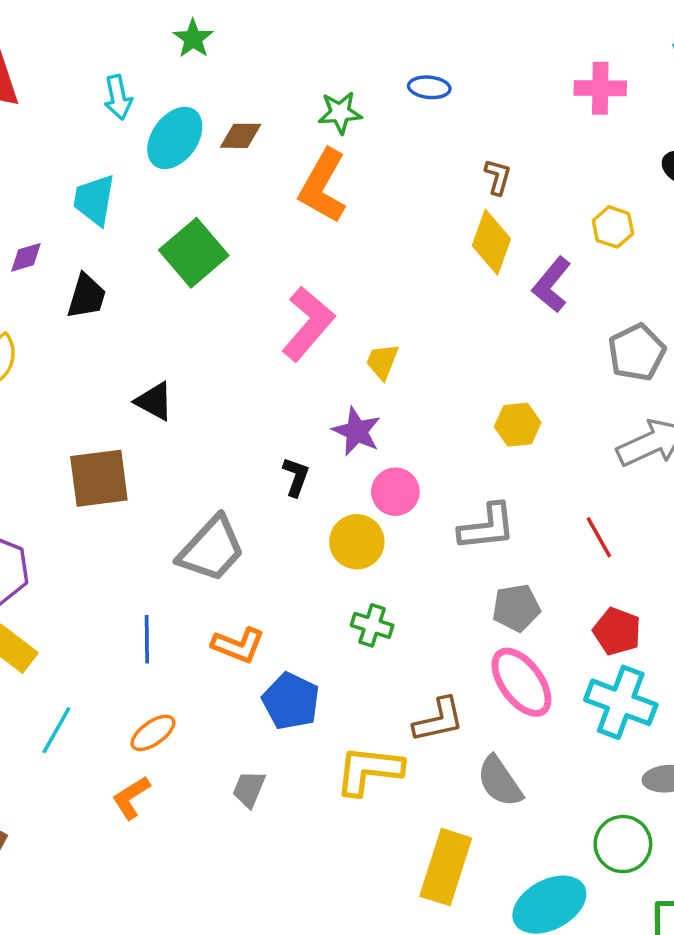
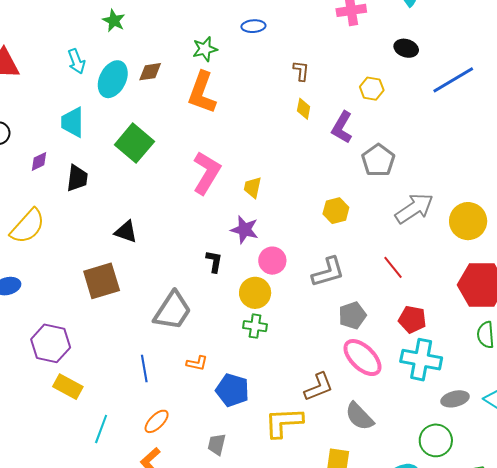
yellow diamond: (491, 242) -> (304, 109), size x0.6
gray pentagon: (637, 352) -> (378, 160), moved
green cross: (372, 625) -> (255, 326), moved
orange L-shape: (238, 645) -> (197, 363), size x0.7

